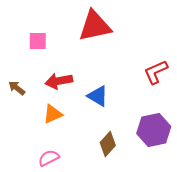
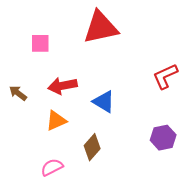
purple hexagon: (154, 130) -> (163, 138), size x0.7
brown diamond: (108, 144) -> (92, 147), moved

